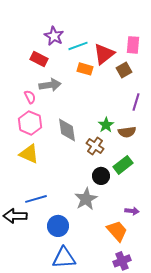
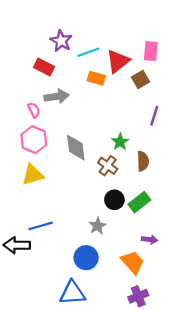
brown semicircle: (127, 132) -> (143, 161), moved, turned -84
yellow triangle: (29, 154) -> (33, 175), turned -40
green rectangle: (123, 165) -> (139, 202), moved
gray star: (86, 199) -> (97, 226), size x0.7
blue circle: (58, 226) -> (86, 258), moved

